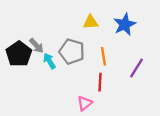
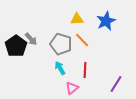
orange line: (104, 56) -> (82, 40), moved, turned -35
cyan arrow: (49, 61) -> (60, 68), moved
purple line: (136, 68) -> (116, 84), moved

